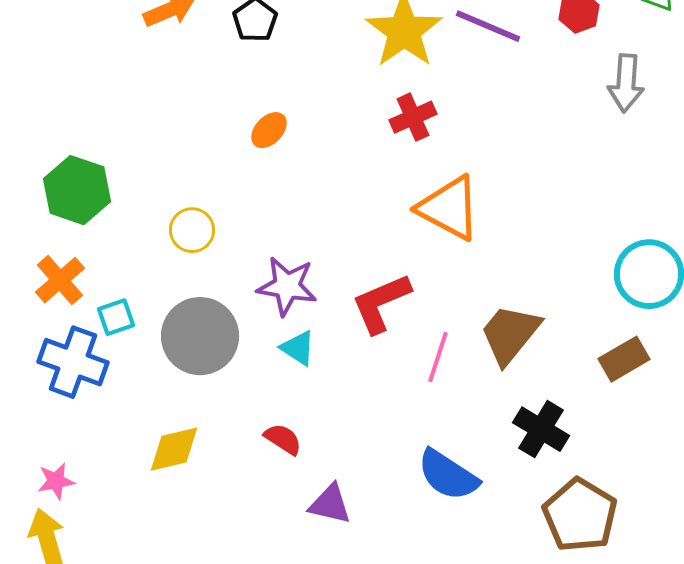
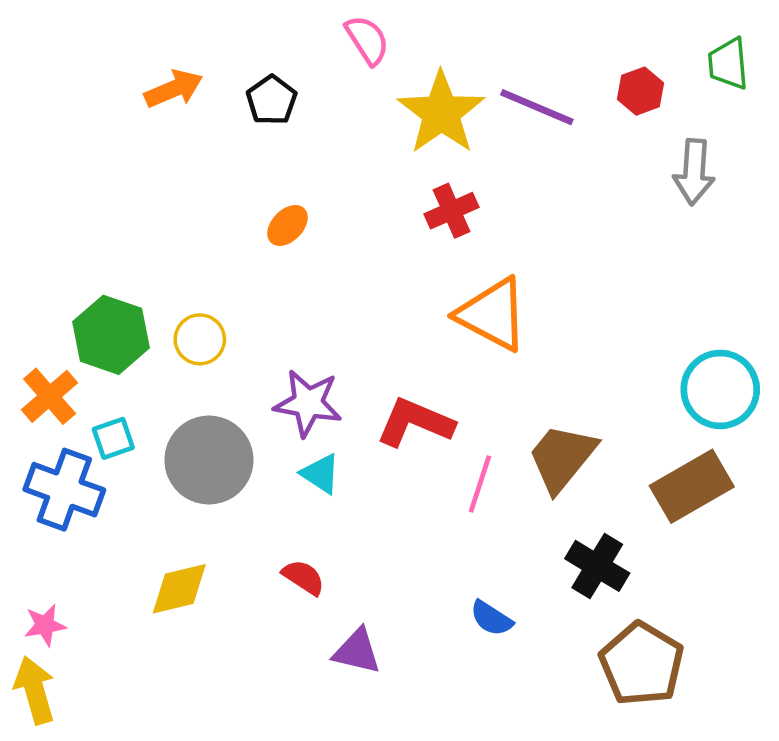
green hexagon: (77, 190) -> (111, 335), moved
red L-shape: (381, 303) -> (415, 422), turned 46
brown rectangle: (624, 359) -> (692, 486), size x1.4
blue semicircle: (448, 475) -> (491, 618), size x0.6

